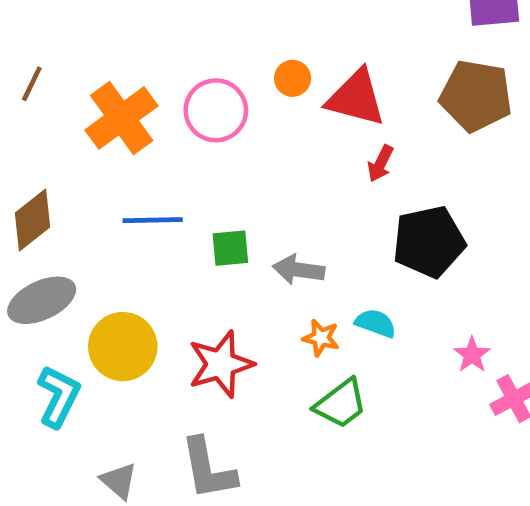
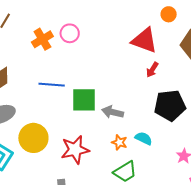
orange circle: (293, 78) -> (169, 14), moved
pink circle: (216, 110) -> (70, 33), moved, size x0.7
orange cross: (122, 118) -> (42, 39), size x0.7
green square: (230, 248) -> (84, 100), size x1.5

